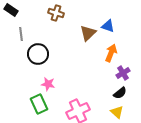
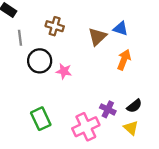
brown cross: (56, 13) -> (55, 26), moved
purple cross: (123, 73) -> (108, 109), moved, turned -32
pink star: (48, 84) -> (64, 71), moved

